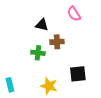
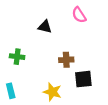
brown cross: (57, 42) -> (66, 60), moved
green cross: (38, 53) -> (17, 57), moved

